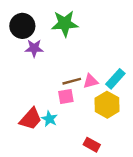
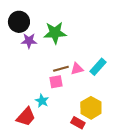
green star: (65, 24) -> (55, 33), moved
yellow hexagon: (107, 105) -> (91, 108), moved
red trapezoid: (31, 119) -> (26, 117), moved

